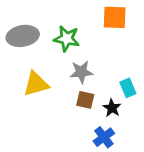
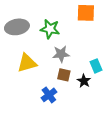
blue cross: (104, 137) -> (49, 95), moved

